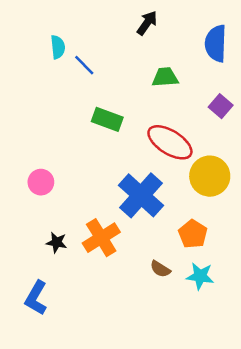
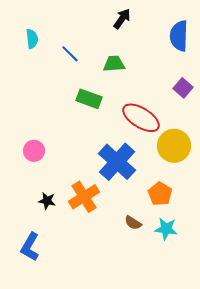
cyan semicircle: (58, 47) -> (32, 39), moved
green trapezoid: (165, 77) -> (114, 64), moved

